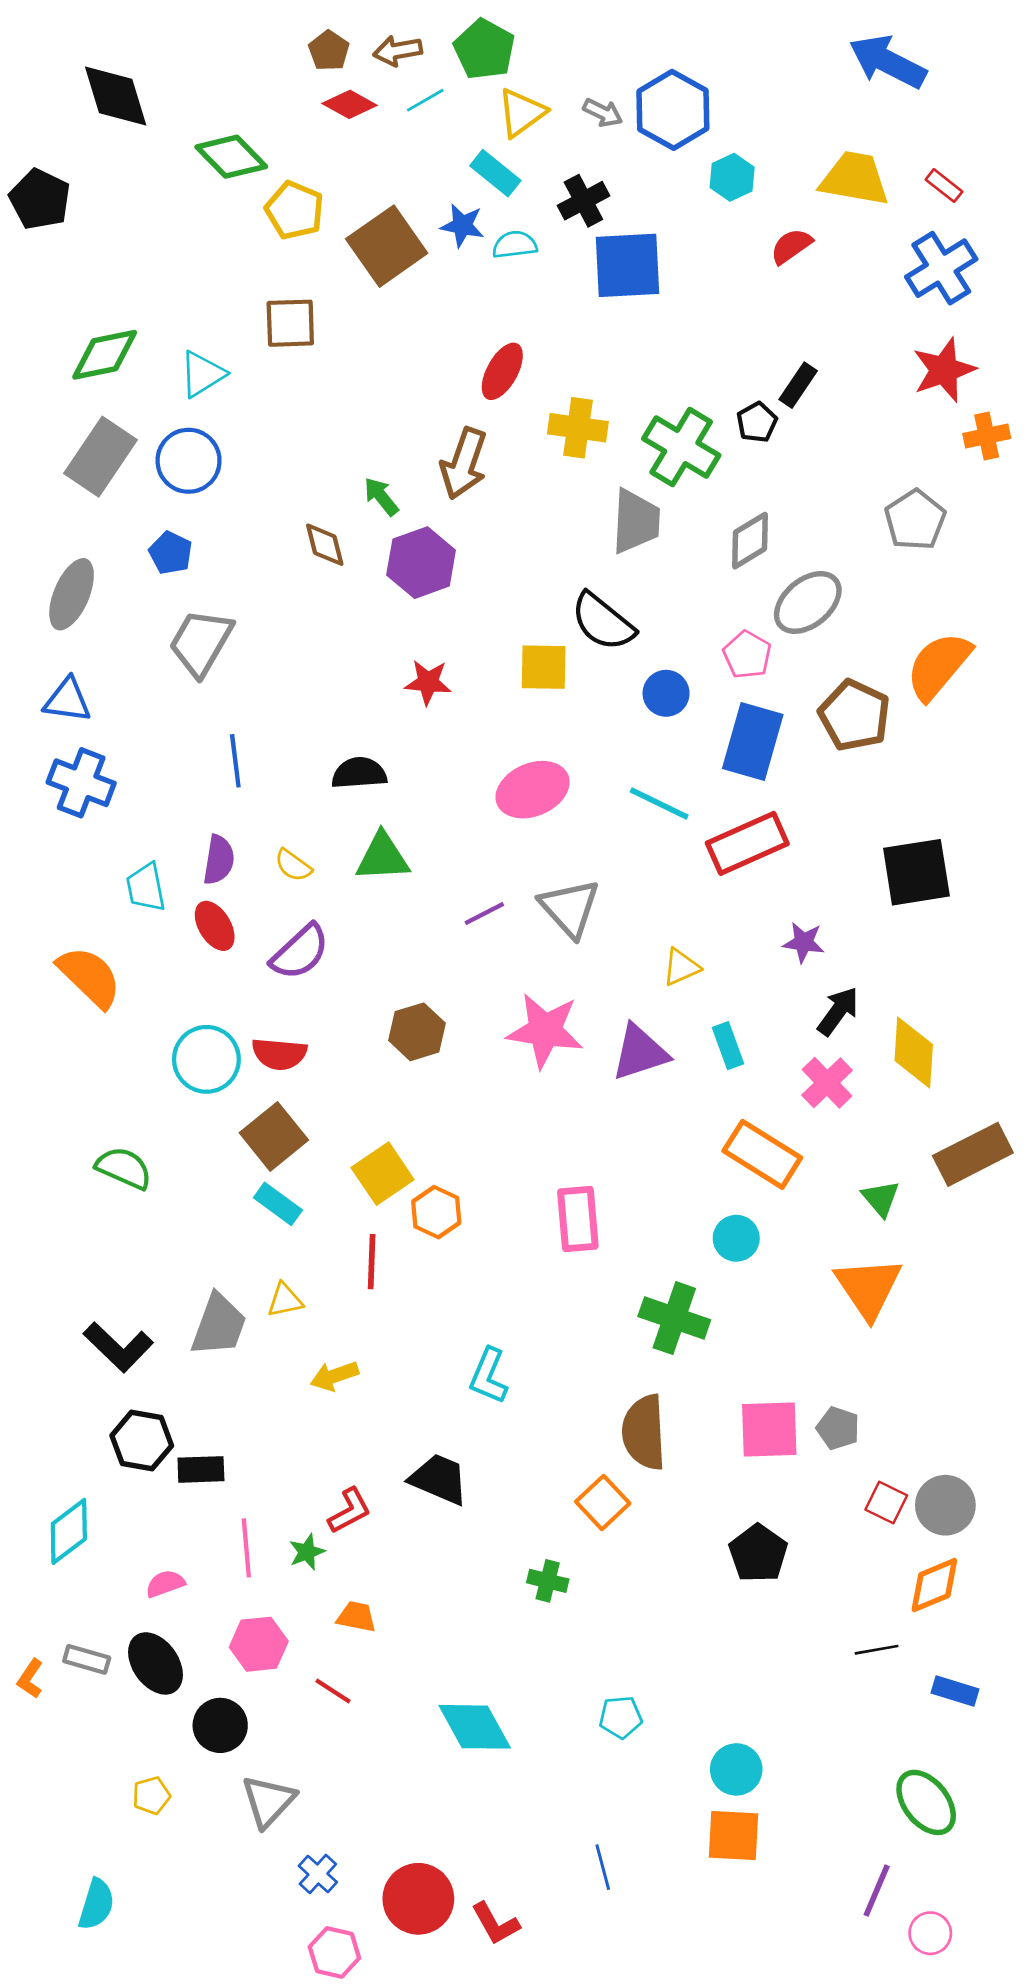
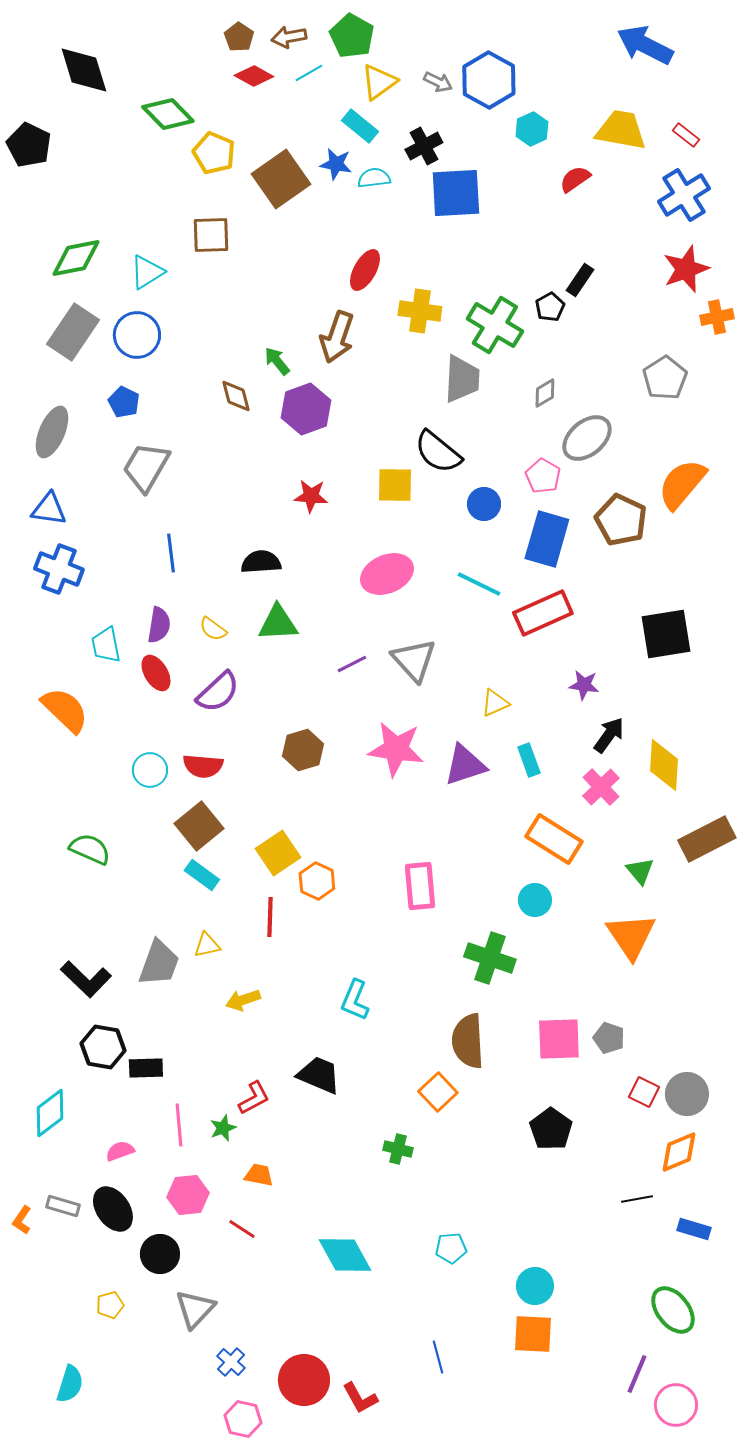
gray diamond: (750, 541) -> (545, 393), size x0.7
cyan circle: (206, 1059) -> (150, 770), size x0.7
pink circle: (930, 1933) -> (676, 1405), size x1.4

